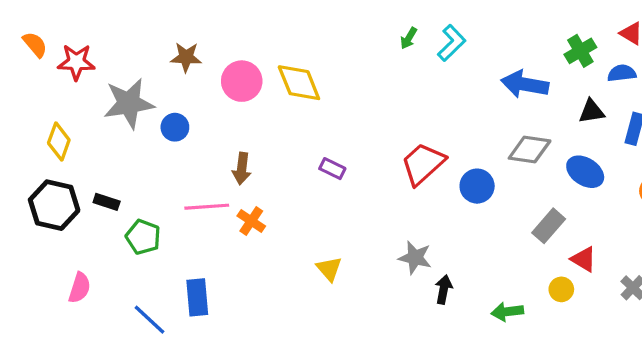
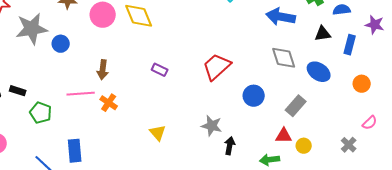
gray diamond: (530, 149) -> (284, 58), turned 64
blue circle: (477, 186) -> (254, 96), moved
red triangle: (584, 259) -> (284, 136), moved, turned -30

